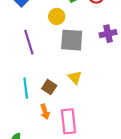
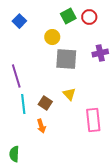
purple line: (29, 42) -> (16, 76), moved
pink rectangle: (68, 121) -> (93, 120), moved

